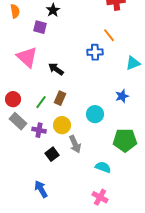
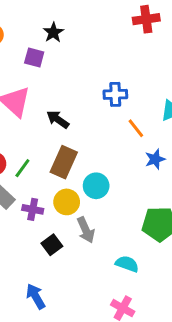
orange line: (109, 35) -> (136, 128), moved
brown rectangle: (60, 98) -> (64, 162), size x1.5
green line: (41, 102) -> (22, 168), moved
cyan circle: (95, 114) -> (96, 186), moved

